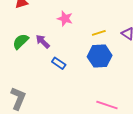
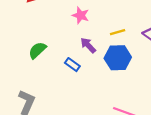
green semicircle: (21, 41) -> (37, 50), moved
purple arrow: (43, 42) -> (88, 45), moved

